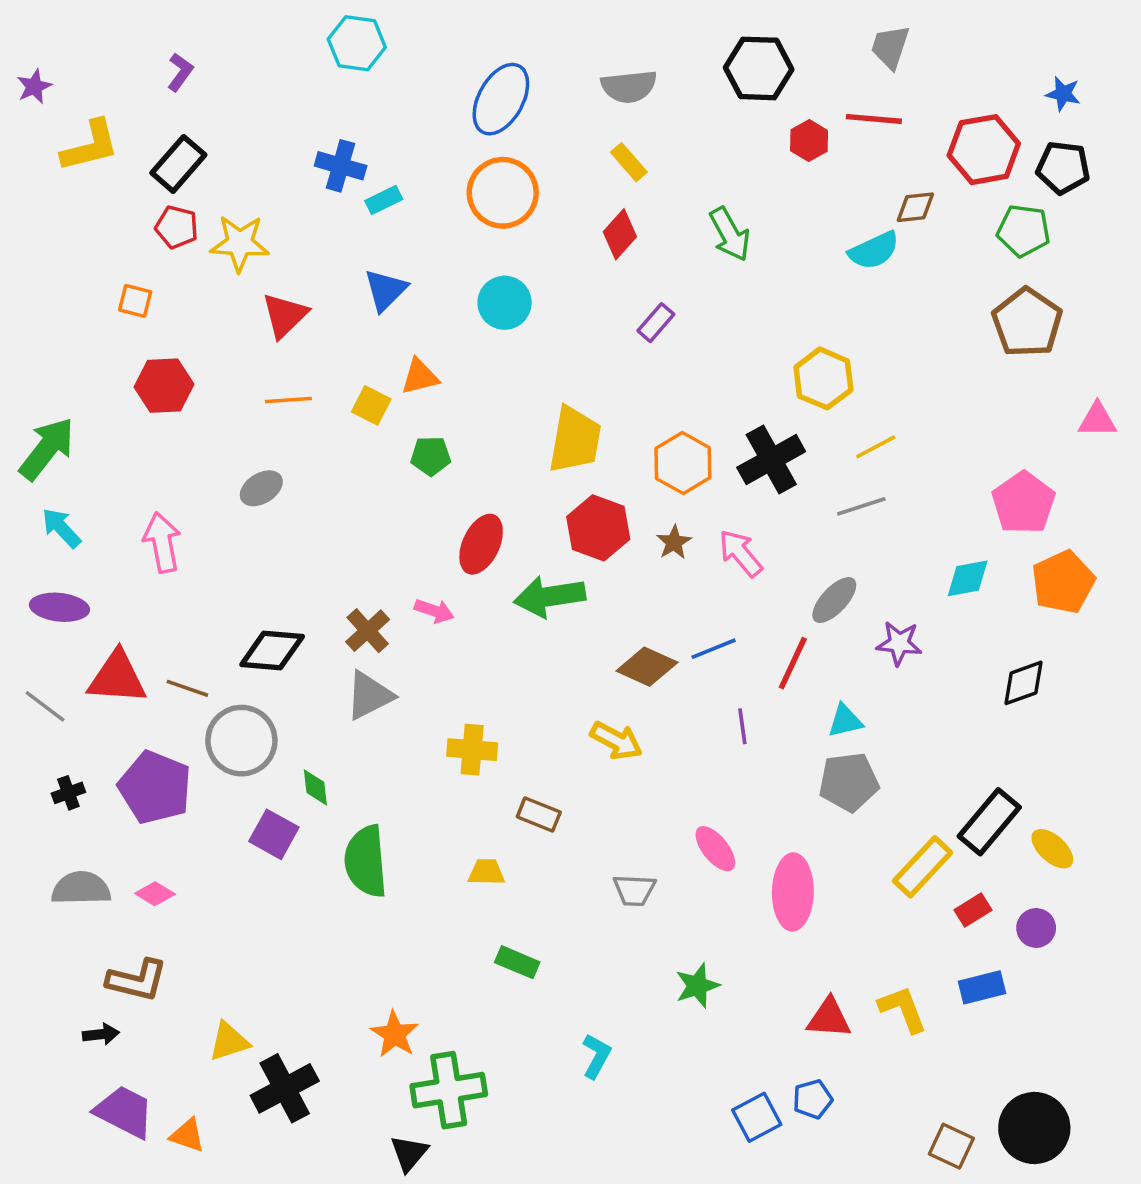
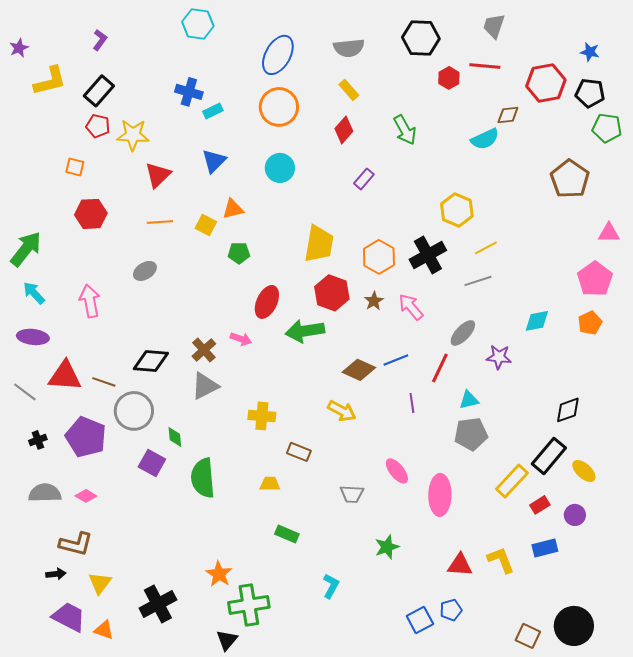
green pentagon: (1023, 231) -> (607, 128), moved
pink pentagon: (1023, 503) -> (595, 279), moved
orange pentagon: (1063, 582) -> (590, 323), size x0.7
black diamond: (1023, 683) -> (568, 410), moved
yellow triangle: (229, 1042) -> (100, 583), moved, turned -35

